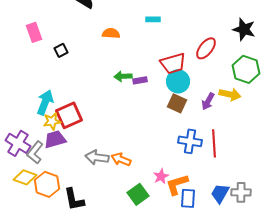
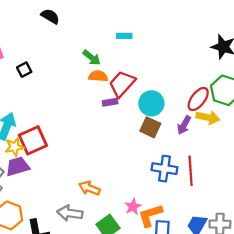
orange semicircle: (111, 33) -> (98, 76), moved
red ellipse: (206, 48) -> (198, 99), moved
red trapezoid: (173, 63) -> (122, 84), moved, turned 148
green arrow: (123, 76) -> (92, 58), moved, turned -138
gray arrow: (97, 157) -> (70, 213), moved

